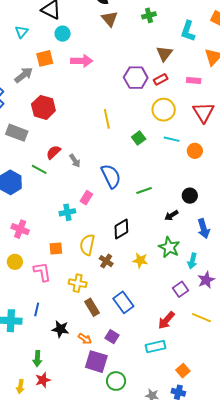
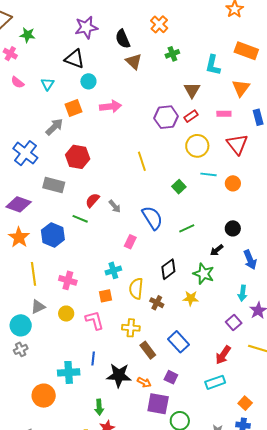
green square: (139, 138) -> (179, 187), moved
cyan cross: (67, 212) -> (113, 270), moved
green star: (169, 247) -> (204, 274), moved
black star: (60, 329) -> (119, 375), size x1.4

